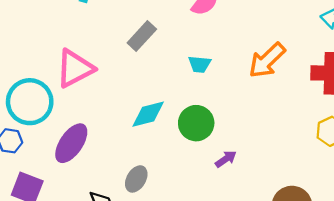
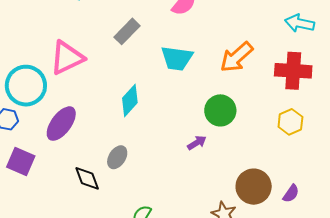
cyan trapezoid: (199, 64) -> (177, 58), size x1.6
cyan diamond: (148, 114) -> (130, 100), turned -36
green circle: (196, 123) -> (220, 110), moved

